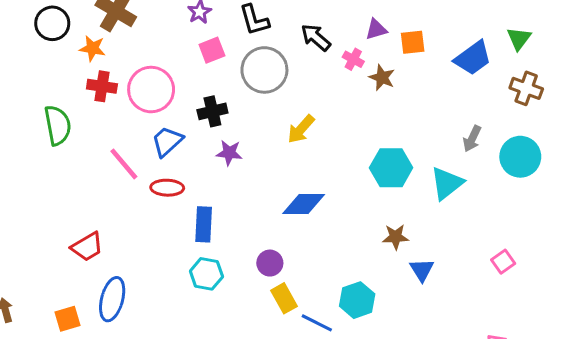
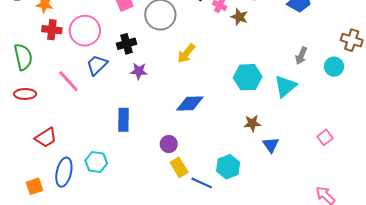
brown cross: (526, 88) -> (352, 40), moved
cyan circle: (520, 157) -> (334, 67), size x0.7
red ellipse: (167, 188) -> (25, 94), moved
cyan hexagon: (206, 274) -> (96, 162), moved

